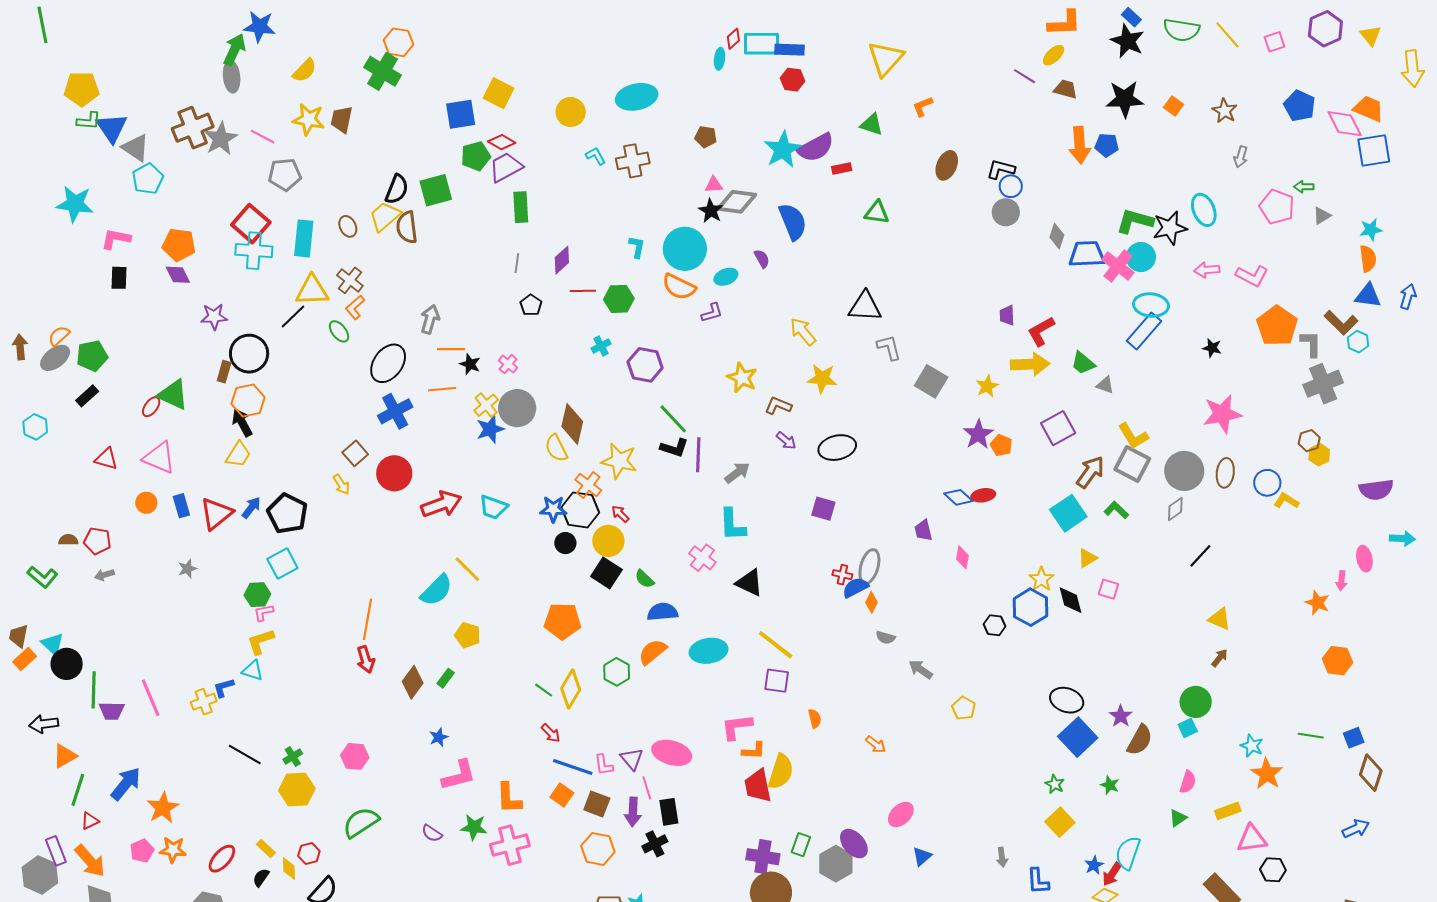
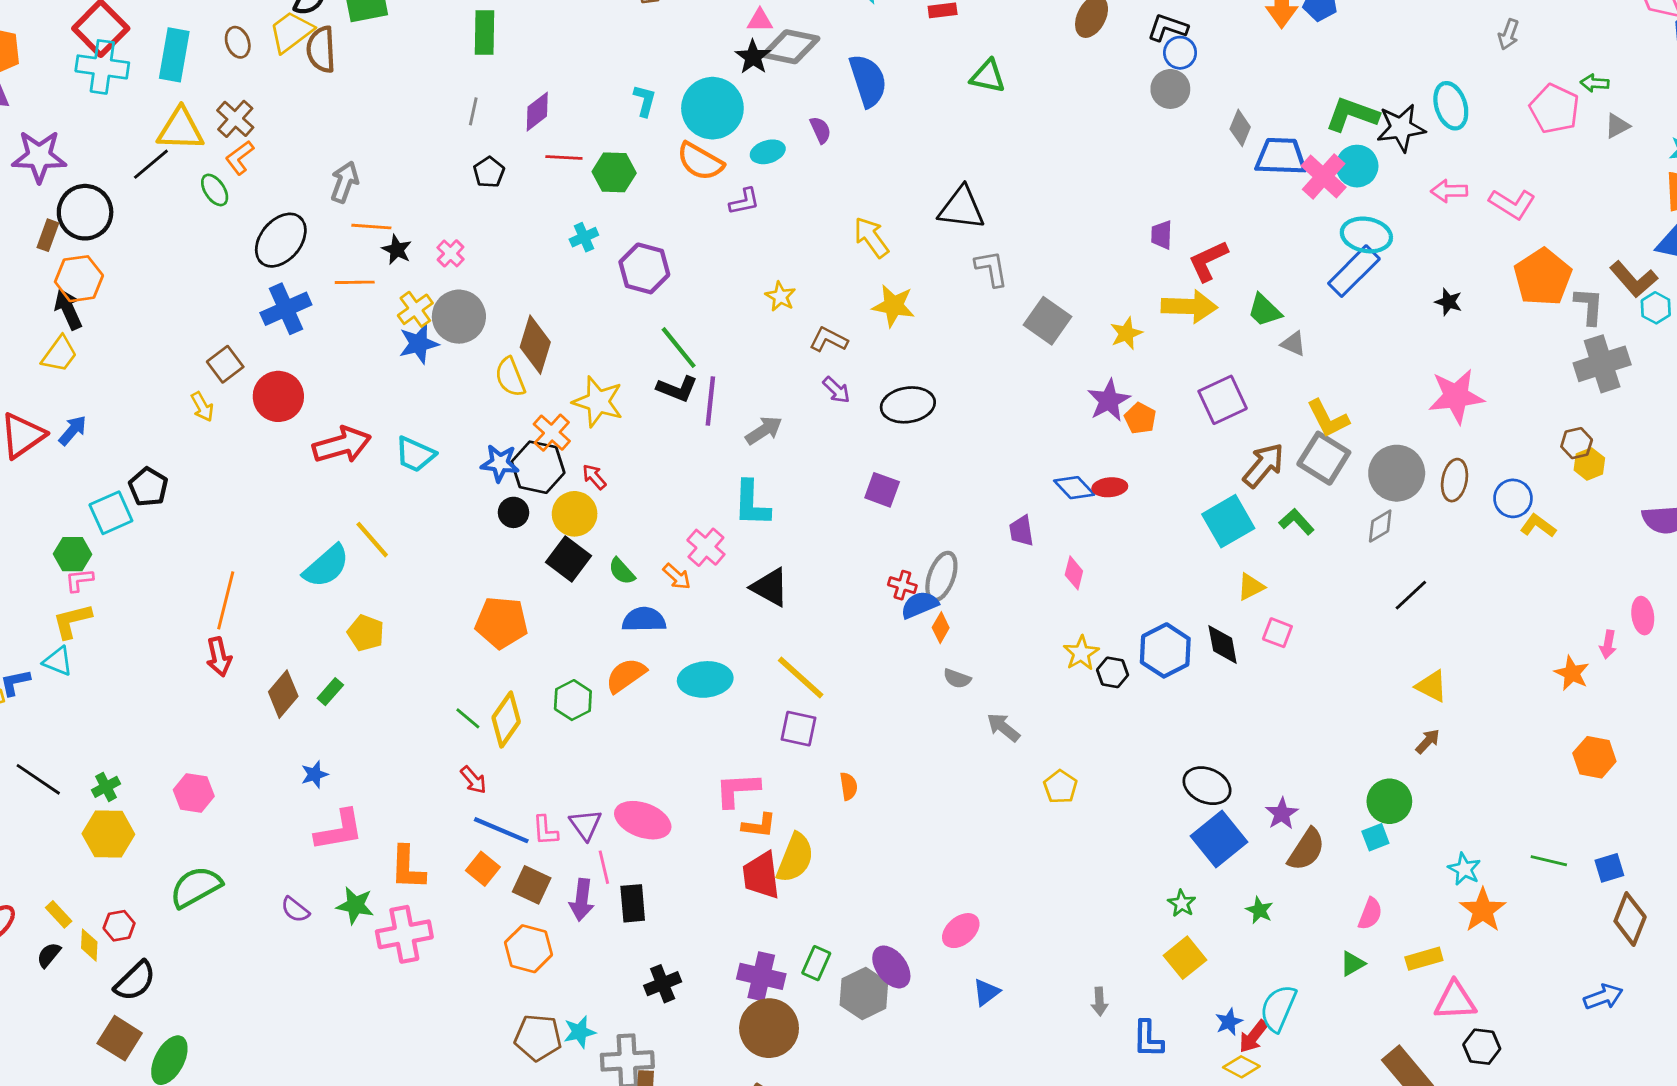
purple star: (214, 317) -> (39, 156), size x1.4
yellow star: (742, 378) -> (780, 296), size x0.7
black pentagon: (287, 514) -> (148, 487), moved, size x0.7
yellow star: (1041, 579) -> (1081, 653), moved
orange arrow: (876, 744) -> (677, 576), moved
black cross: (655, 844) -> (663, 984), moved

